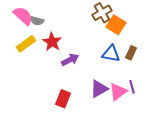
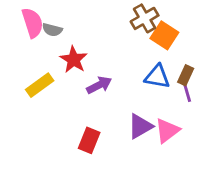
pink semicircle: (23, 16) -> (32, 23), turned 30
yellow rectangle: (26, 44) -> (40, 85), moved
purple line: (132, 87) -> (187, 92), moved

